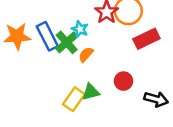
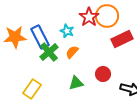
green cross: (67, 42) -> (49, 52), moved
yellow rectangle: (74, 99) -> (32, 89), moved

